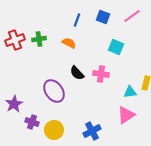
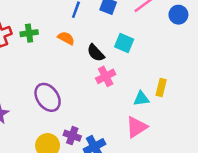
black semicircle: (77, 73) -> (96, 53), moved
pink cross: (101, 74) -> (106, 76), turned -35
purple cross: (32, 122) -> (72, 136), moved

